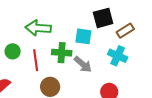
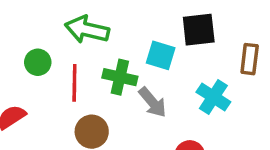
brown rectangle: (125, 31) -> (250, 59), moved, turned -60

